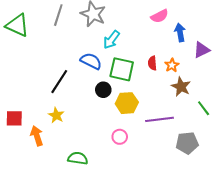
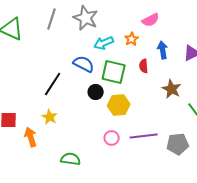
blue arrow: (180, 32) -> (163, 50), moved
cyan arrow: (111, 40) -> (104, 43), turned 30
orange star: (172, 65) -> (132, 39), moved
purple line: (160, 119) -> (144, 136), moved

